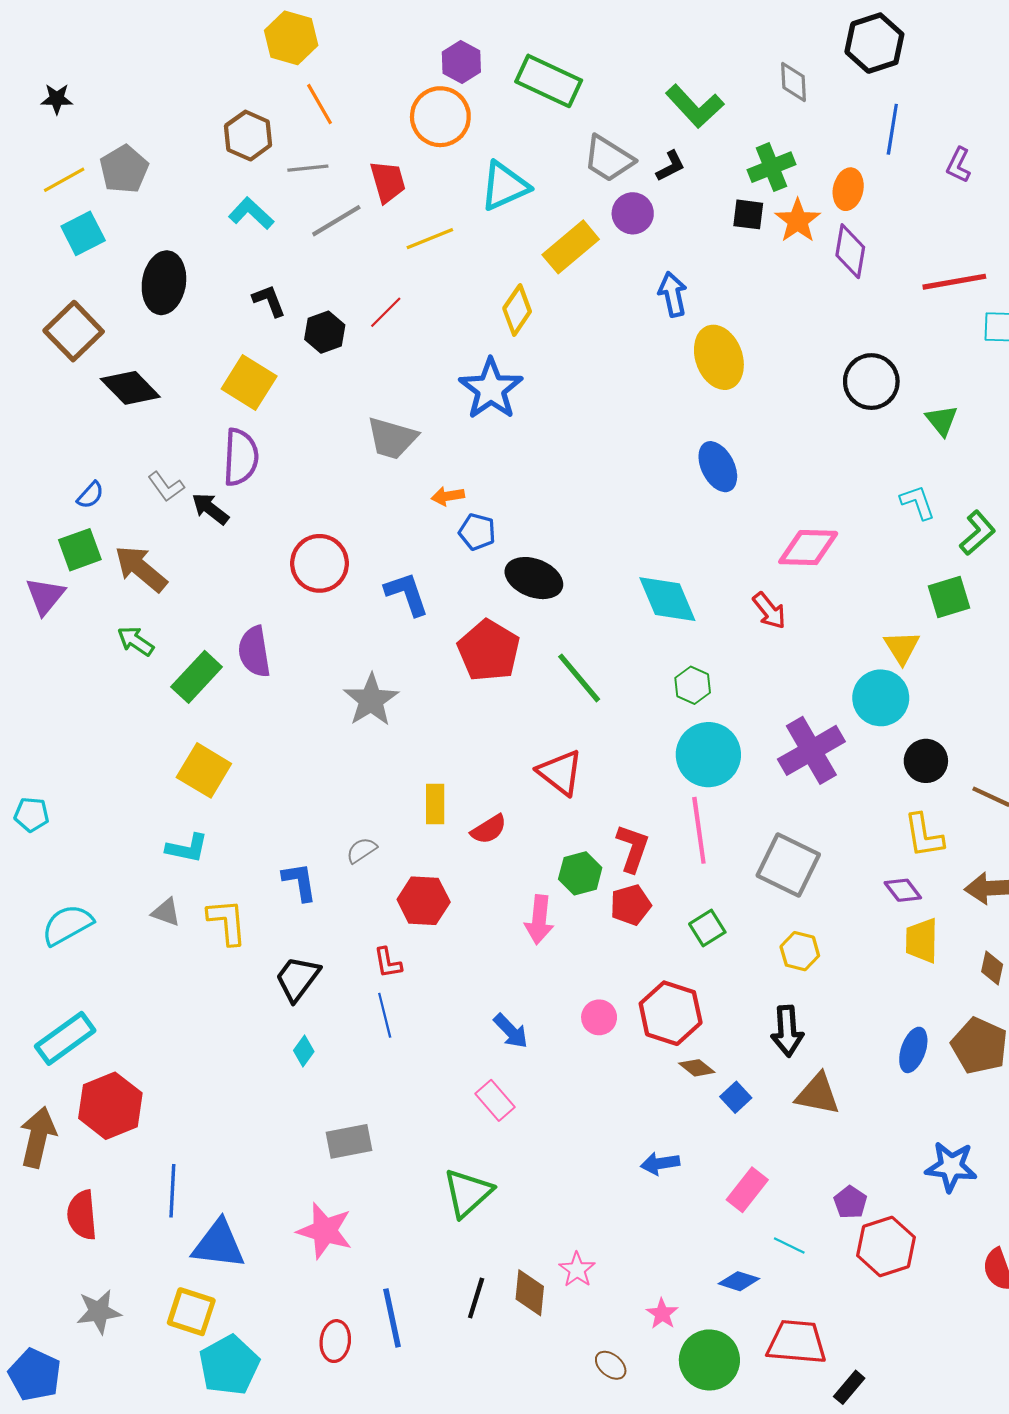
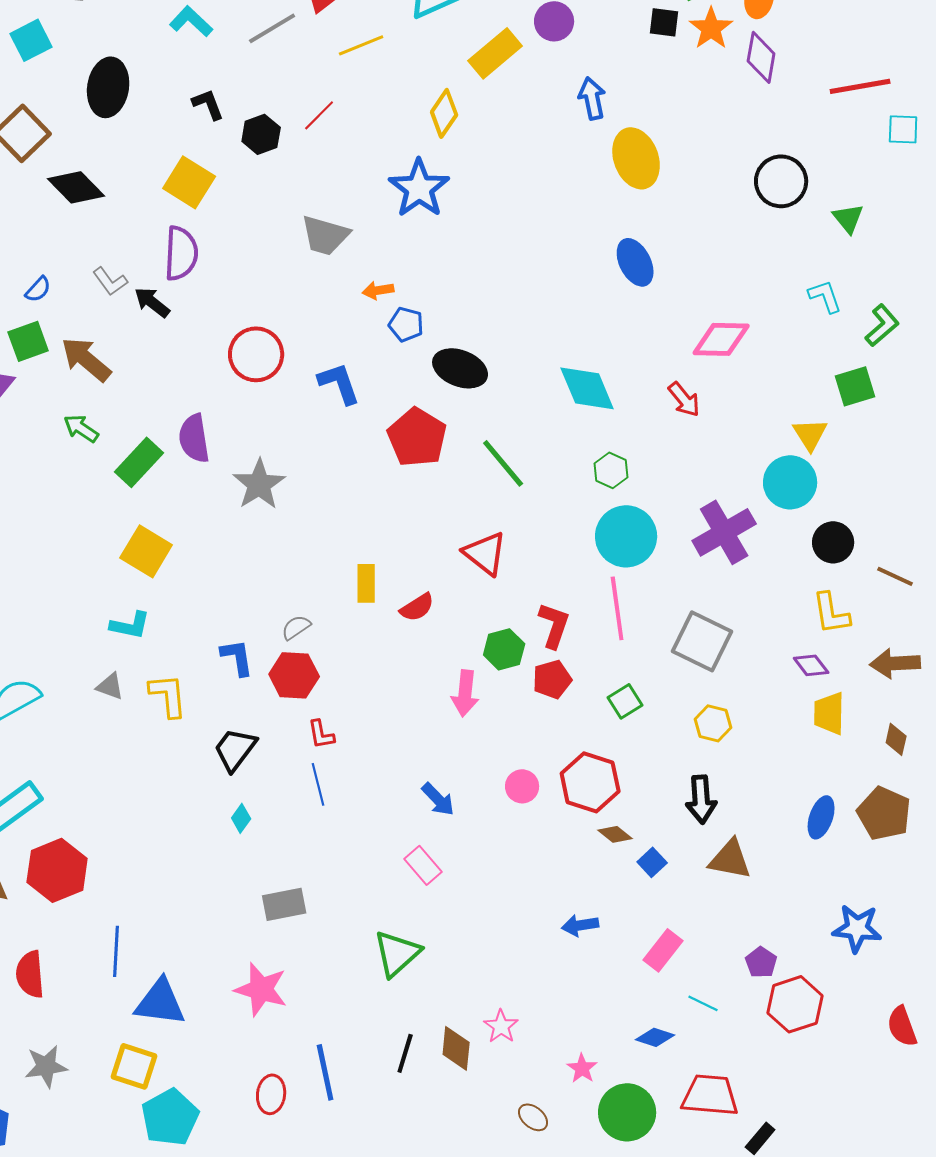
gray star: (371, 700) -> (259, 484), moved
red hexagon: (424, 901) -> (294, 675), moved

